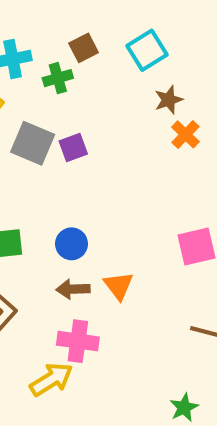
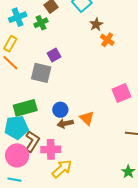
gray square: (33, 143) -> (41, 73), moved
blue circle: (72, 244) -> (60, 110), moved
pink cross: (78, 341) -> (51, 149), moved

